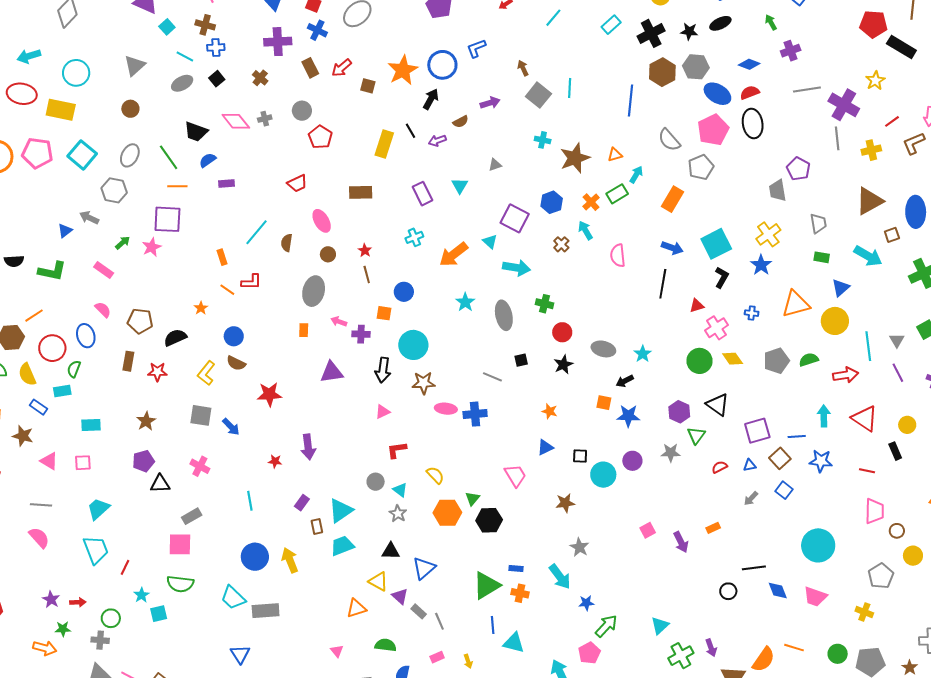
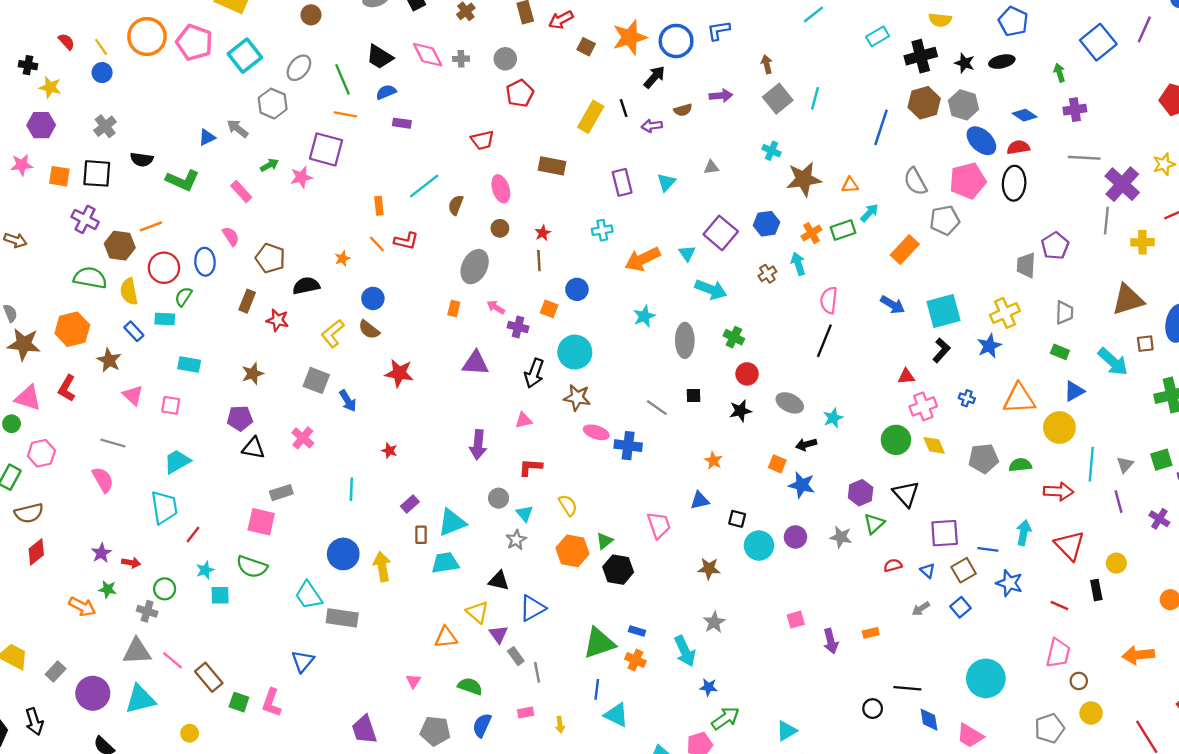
black line: (663, 284) -> (824, 341), moved
purple arrow: (308, 447) -> (478, 445), moved
blue triangle: (750, 465) -> (927, 571), turned 40

